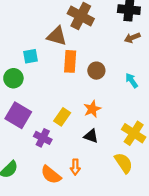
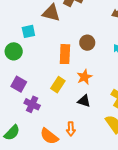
orange rectangle: (70, 61) -> (65, 54), moved
purple square: (18, 115) -> (19, 84), size x0.7
purple cross: (43, 138) -> (32, 104), moved

